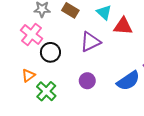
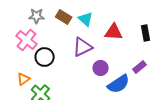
cyan triangle: (104, 12) -> (86, 19), moved
purple circle: (87, 81) -> (101, 68), moved

